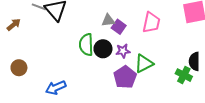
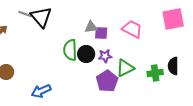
pink trapezoid: (151, 23) -> (132, 29), turned -75
purple square: (119, 27) -> (101, 33), turned -32
green cross: (184, 75) -> (155, 73), moved, turned -35

